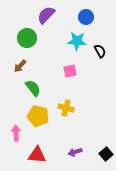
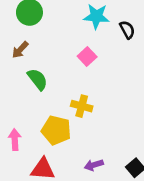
pink square: (70, 71) -> (87, 57), turned -32
yellow pentagon: (38, 116) -> (56, 130), moved

